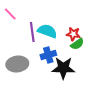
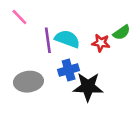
green semicircle: (77, 44) -> (122, 32), moved

